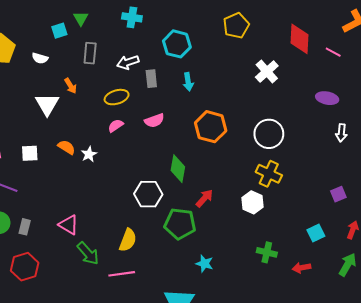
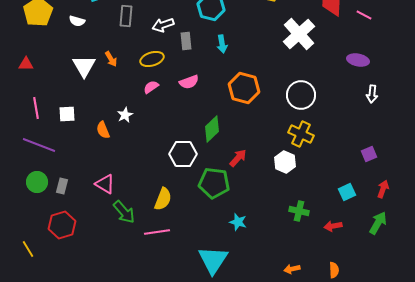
white cross: (267, 72) -> (299, 34), size x1.4
orange arrow: (71, 86) -> (111, 59), moved
orange semicircle: (67, 147) -> (103, 130), moved, turned -144
green diamond: (178, 169) -> (212, 129), turned 36

